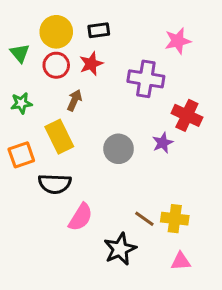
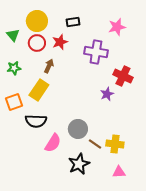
black rectangle: (99, 30) -> (73, 22), moved
yellow rectangle: (59, 137) -> (39, 90), turned 60
gray circle: (119, 149) -> (78, 129), moved

